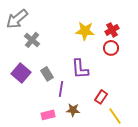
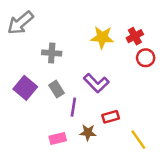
gray cross: (32, 40) -> (52, 53), moved, turned -35
red circle: (111, 48) -> (146, 58), moved
purple L-shape: (80, 69) -> (96, 83), turned -40
red rectangle: (101, 97) -> (111, 117), moved, turned 40

